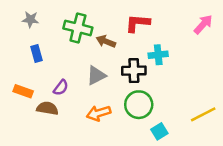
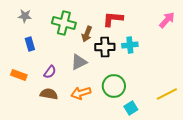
brown arrow: (106, 41) -> (87, 34), turned -91
black cross: (134, 71) -> (105, 47), moved
brown semicircle: (47, 108) -> (49, 94), moved

